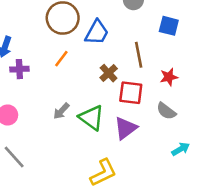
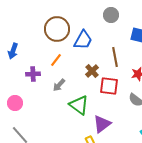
purple cross: (19, 69) -> (33, 74), moved
gray arrow: (61, 111) -> (59, 85), moved
purple triangle: (126, 128) -> (102, 124), moved

